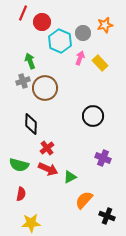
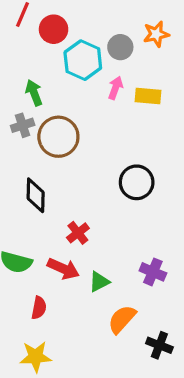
yellow rectangle: (100, 63) -> (148, 96), turned -42
red cross: (47, 148) -> (78, 233), moved
purple cross: (103, 158) -> (153, 272), moved
red semicircle: (21, 194) -> (39, 308), moved

